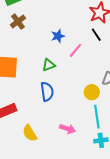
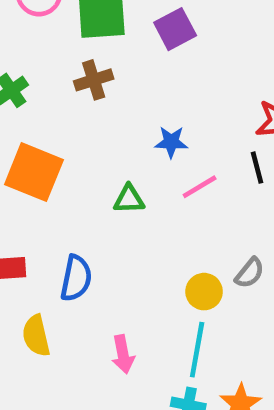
blue semicircle: (47, 92) -> (76, 278), moved
pink arrow: (68, 129) -> (123, 354), turned 42

